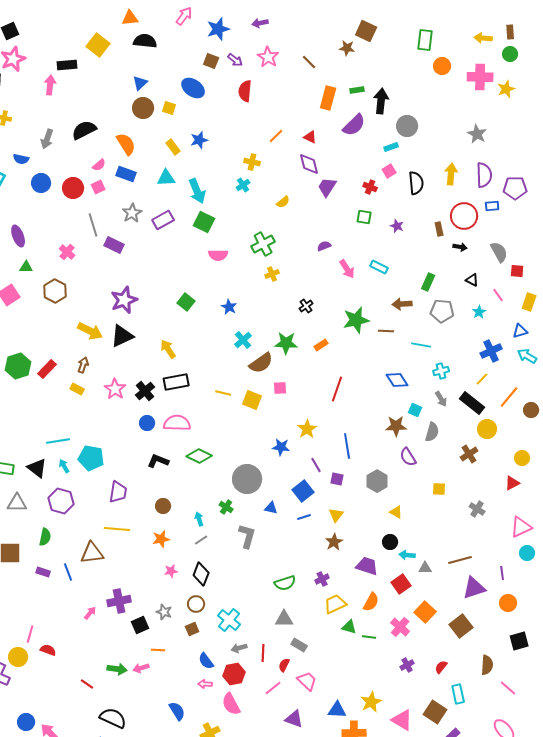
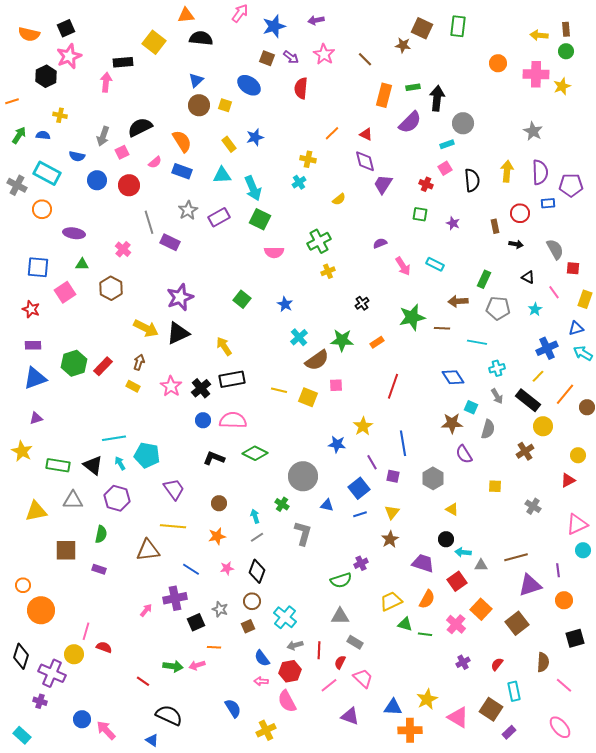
green rectangle: (425, 40) -> (458, 26), moved
pink square: (98, 187) -> (122, 152), moved
red circle: (464, 216) -> (520, 213), size x0.7
purple ellipse: (18, 236) -> (74, 233), turned -60
purple trapezoid: (118, 492) -> (174, 489), turned -45
blue line: (68, 572) -> (191, 569), moved, turned -36
purple cross: (322, 579) -> (361, 563), moved

